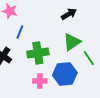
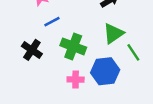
blue line: (20, 32) -> (52, 22), turned 40
green cross: (38, 53) -> (73, 46), turned 30

